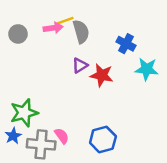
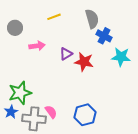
pink arrow: (53, 28) -> (37, 46), moved
gray semicircle: (81, 32) -> (92, 19), moved

